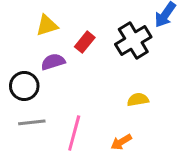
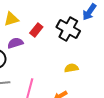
black cross: (133, 41) -> (68, 29), turned -30

